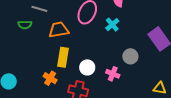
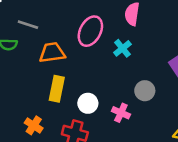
orange cross: (50, 78) -> (34, 125), moved

